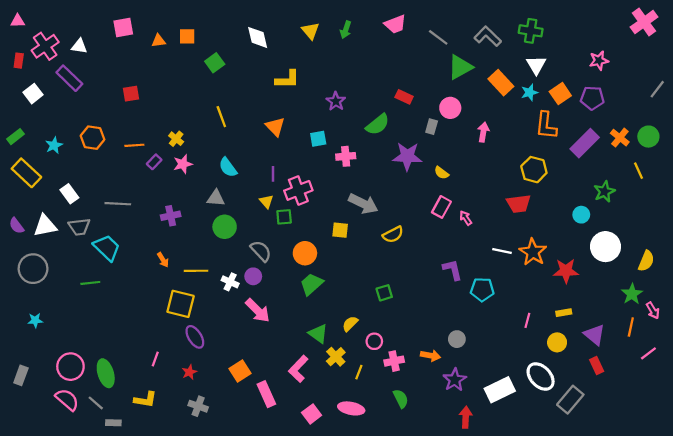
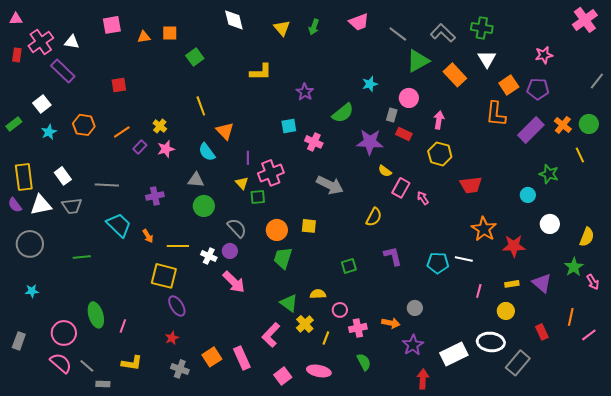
white diamond: (258, 37) -> (234, 20), moved
cyan star: (530, 92) -> (370, 84), moved
white square: (33, 94) -> (42, 104), moved
red rectangle: (404, 97) -> (404, 134), moved
orange triangle: (275, 127) -> (225, 131), moved
orange line: (134, 145) -> (122, 132), turned -30
pink cross: (346, 156) -> (314, 142), turned 30
yellow hexagon: (534, 170) -> (440, 154), moved
yellow rectangle: (26, 173) -> (24, 177), moved, turned 40
yellow semicircle: (441, 173) -> (385, 171), moved
green star: (604, 192) -> (549, 174), turned -30
yellow square: (340, 230) -> (309, 226), moved
yellow semicircle: (393, 234) -> (374, 217), moved, turned -36
white circle: (605, 247) -> (550, 224), size x0.7
cyan trapezoid: (107, 248) -> (119, 225), moved
white line: (502, 251) -> (464, 259), moved
purple L-shape: (452, 270) -> (393, 256), moved
green trapezoid: (312, 284) -> (283, 258), turned -30
yellow semicircle: (350, 324) -> (318, 294), turned 42
orange line: (631, 327) -> (571, 317), moved
purple triangle: (594, 335) -> (542, 283), moved
pink line: (648, 353) -> (589, 335), moved
pink line: (155, 359) -> (123, 326), moved
orange square: (240, 371) -> (212, 357), moved
green ellipse: (106, 373) -> (96, 315), moved
white ellipse: (541, 377) -> (491, 342), turned -40

